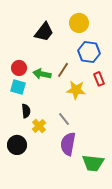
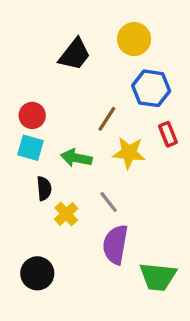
green arrow: (42, 74) -> (76, 158), moved
black circle: (17, 145) -> (37, 273), moved

